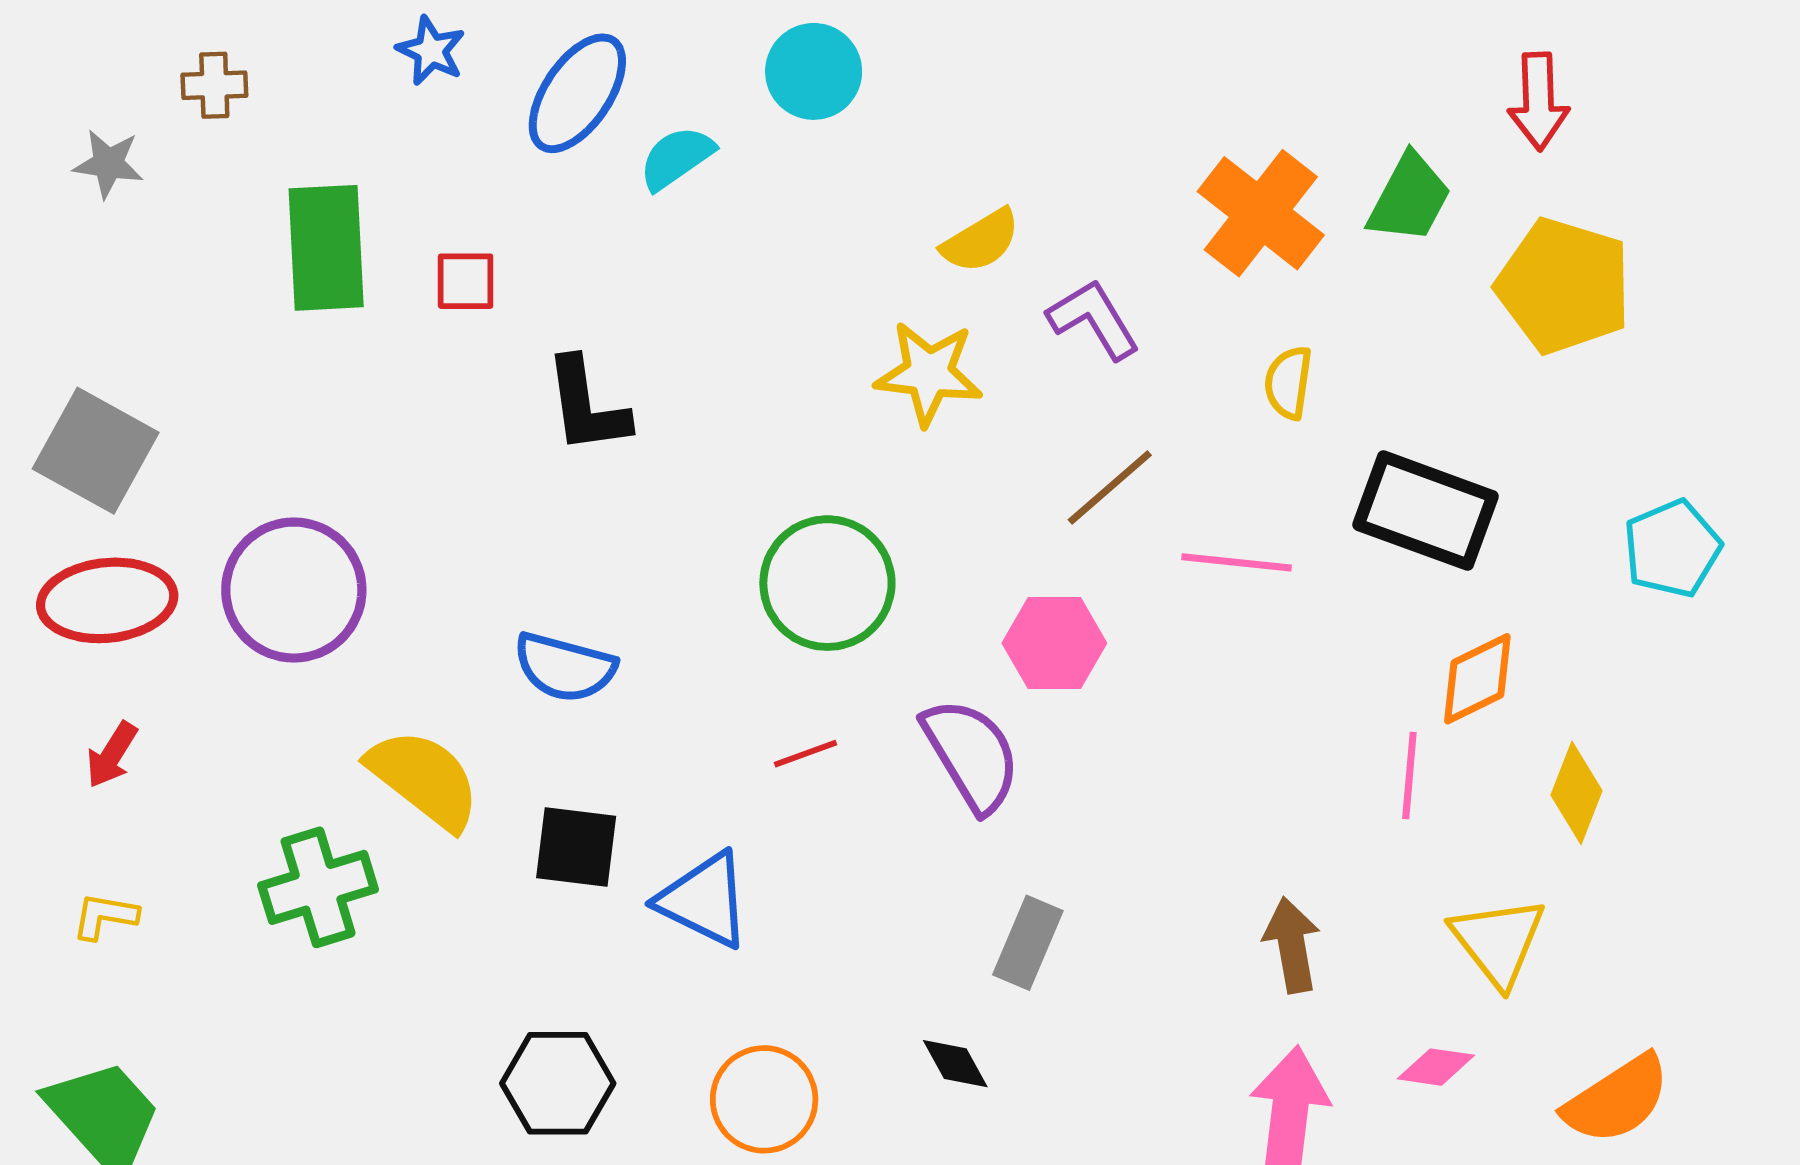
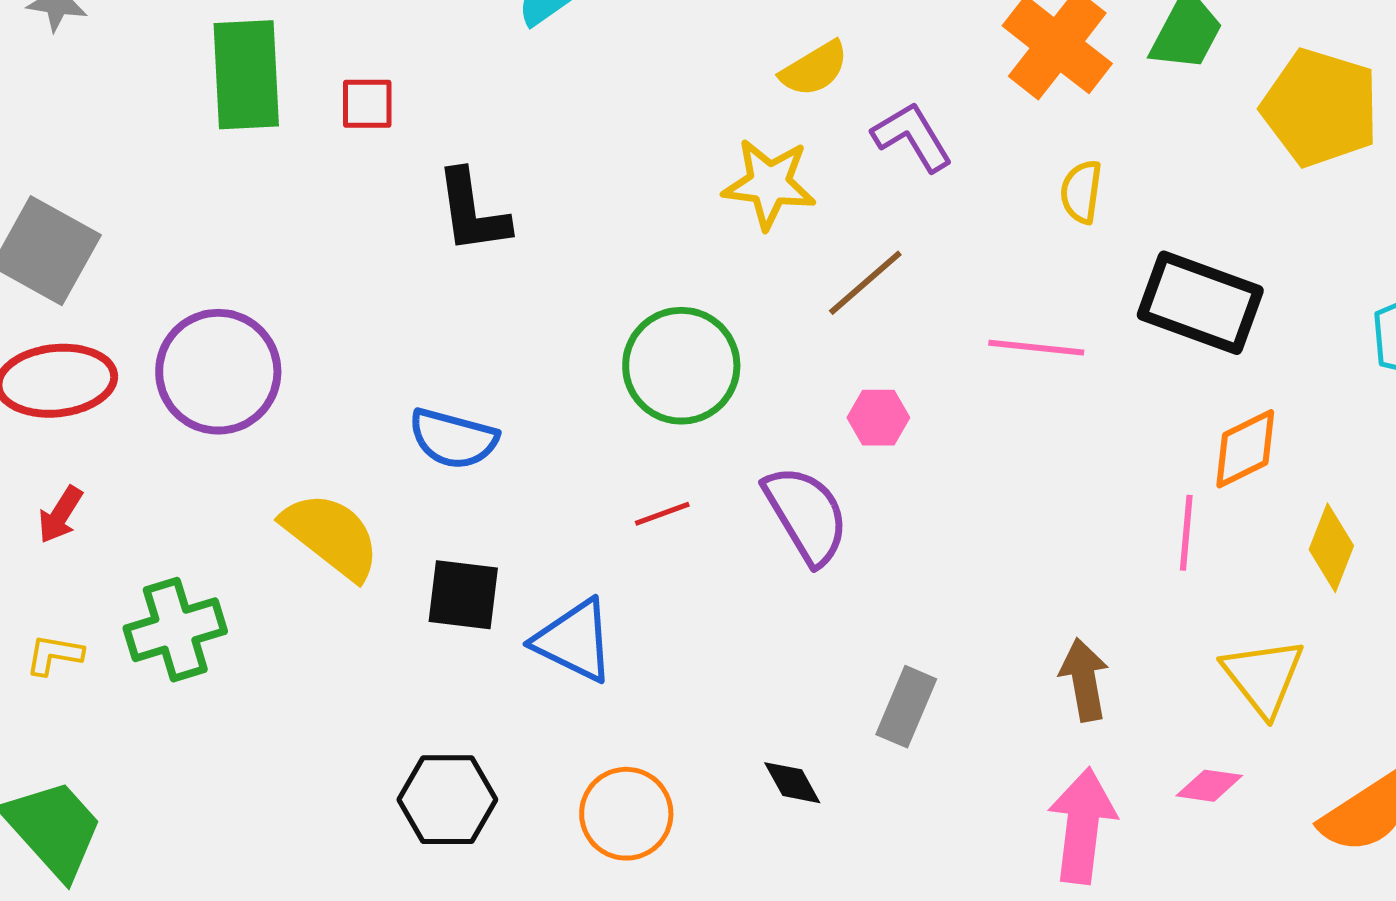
brown line: (1110, 487) -> (865, 283), moved
pink hexagon: (1054, 643) -> (878, 418), size x0.7
green cross: (318, 887) -> (175, 630), moved
gray rectangle: (1028, 943) -> (906, 707), moved

